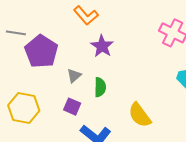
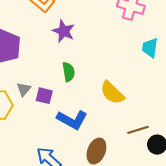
gray triangle: (74, 76) -> (24, 89), moved

